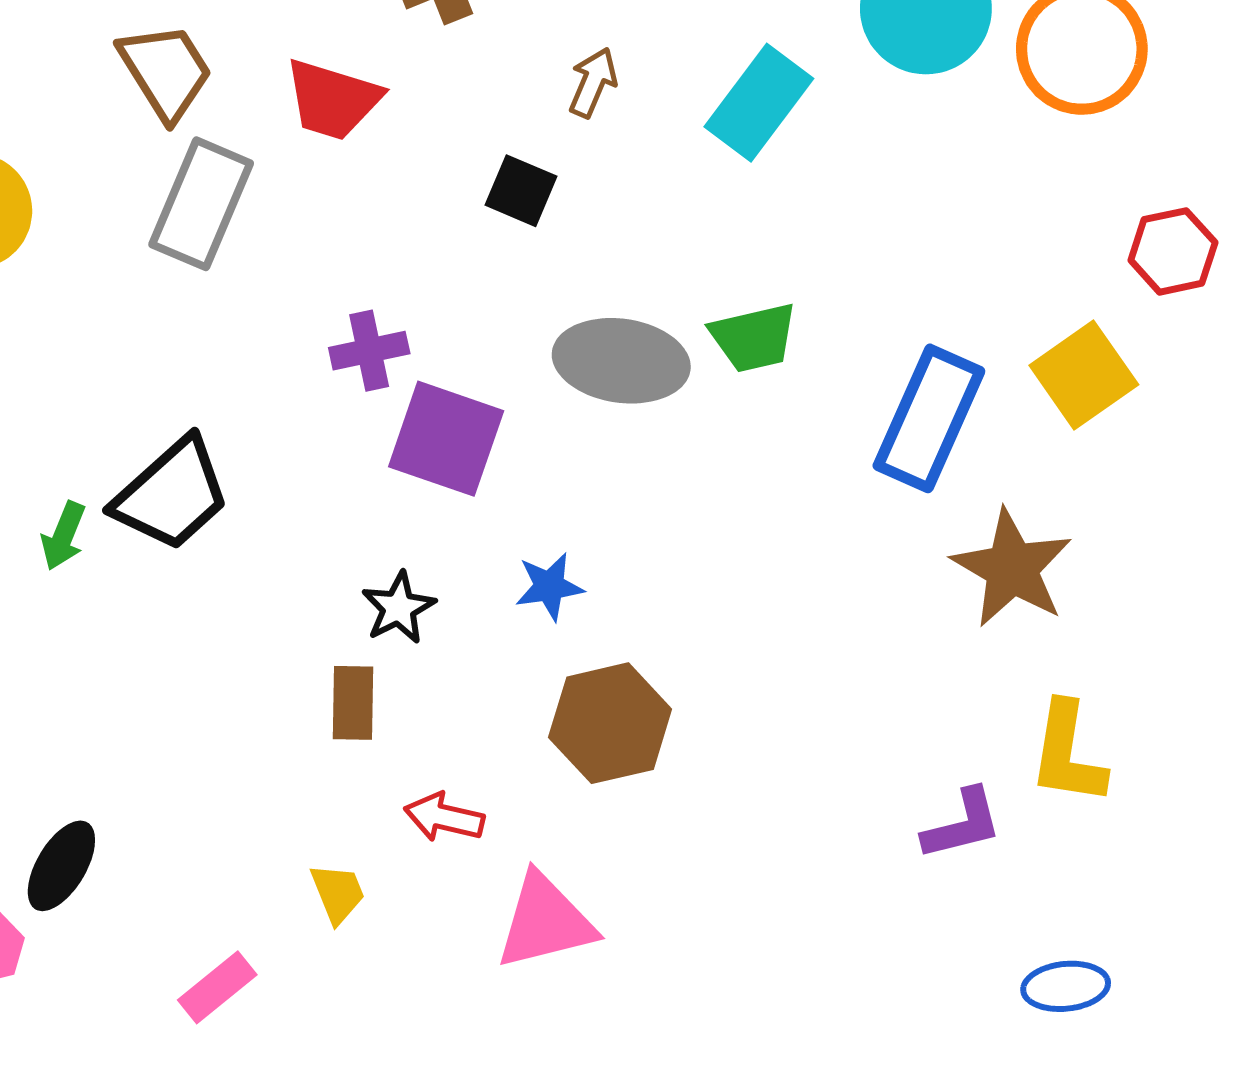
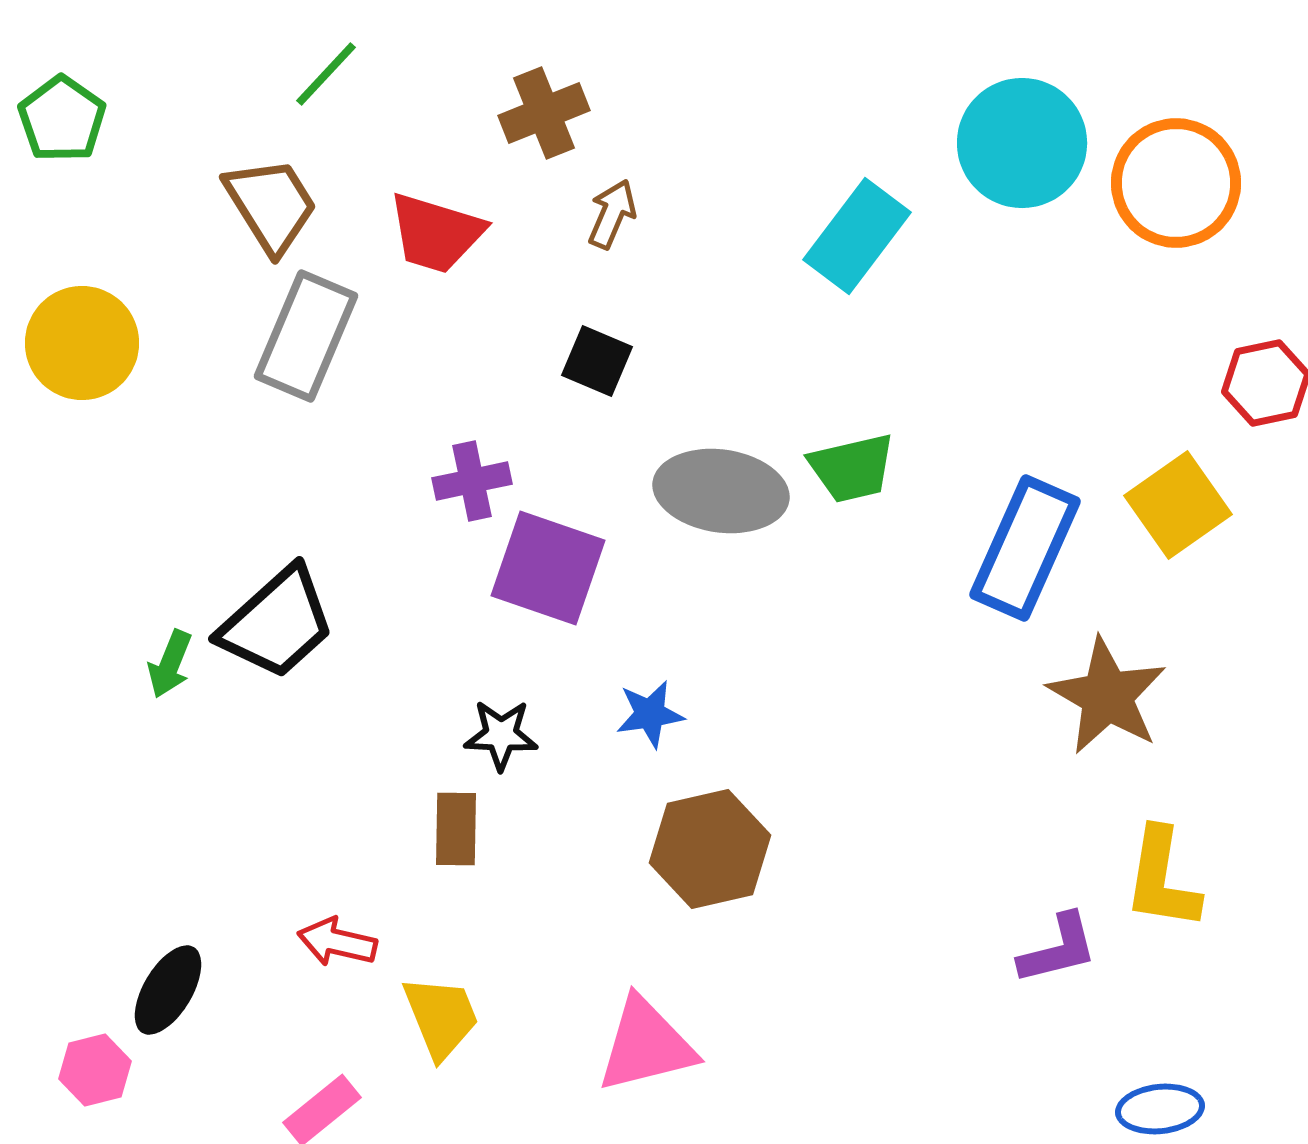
brown arrow: (593, 82) -> (612, 214), moved
black square: (521, 191) -> (597, 361), moved
black star: (399, 608) -> (501, 735), turned 30
red arrow: (444, 817) -> (337, 942), moved
yellow trapezoid: (338, 893) -> (441, 1017), size x1.4

